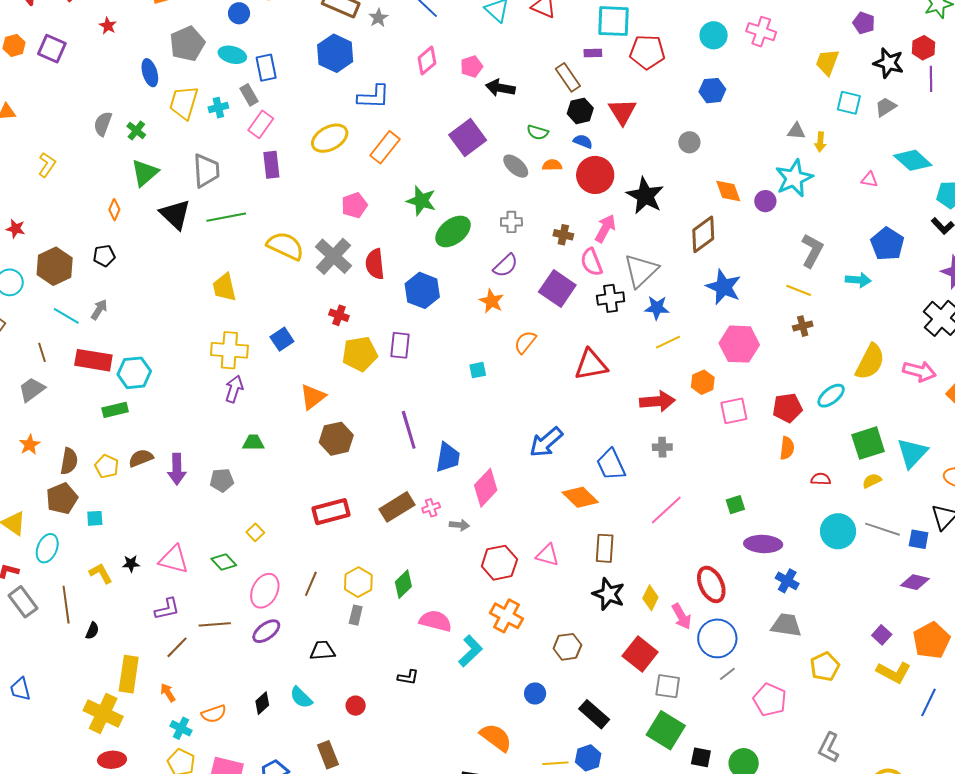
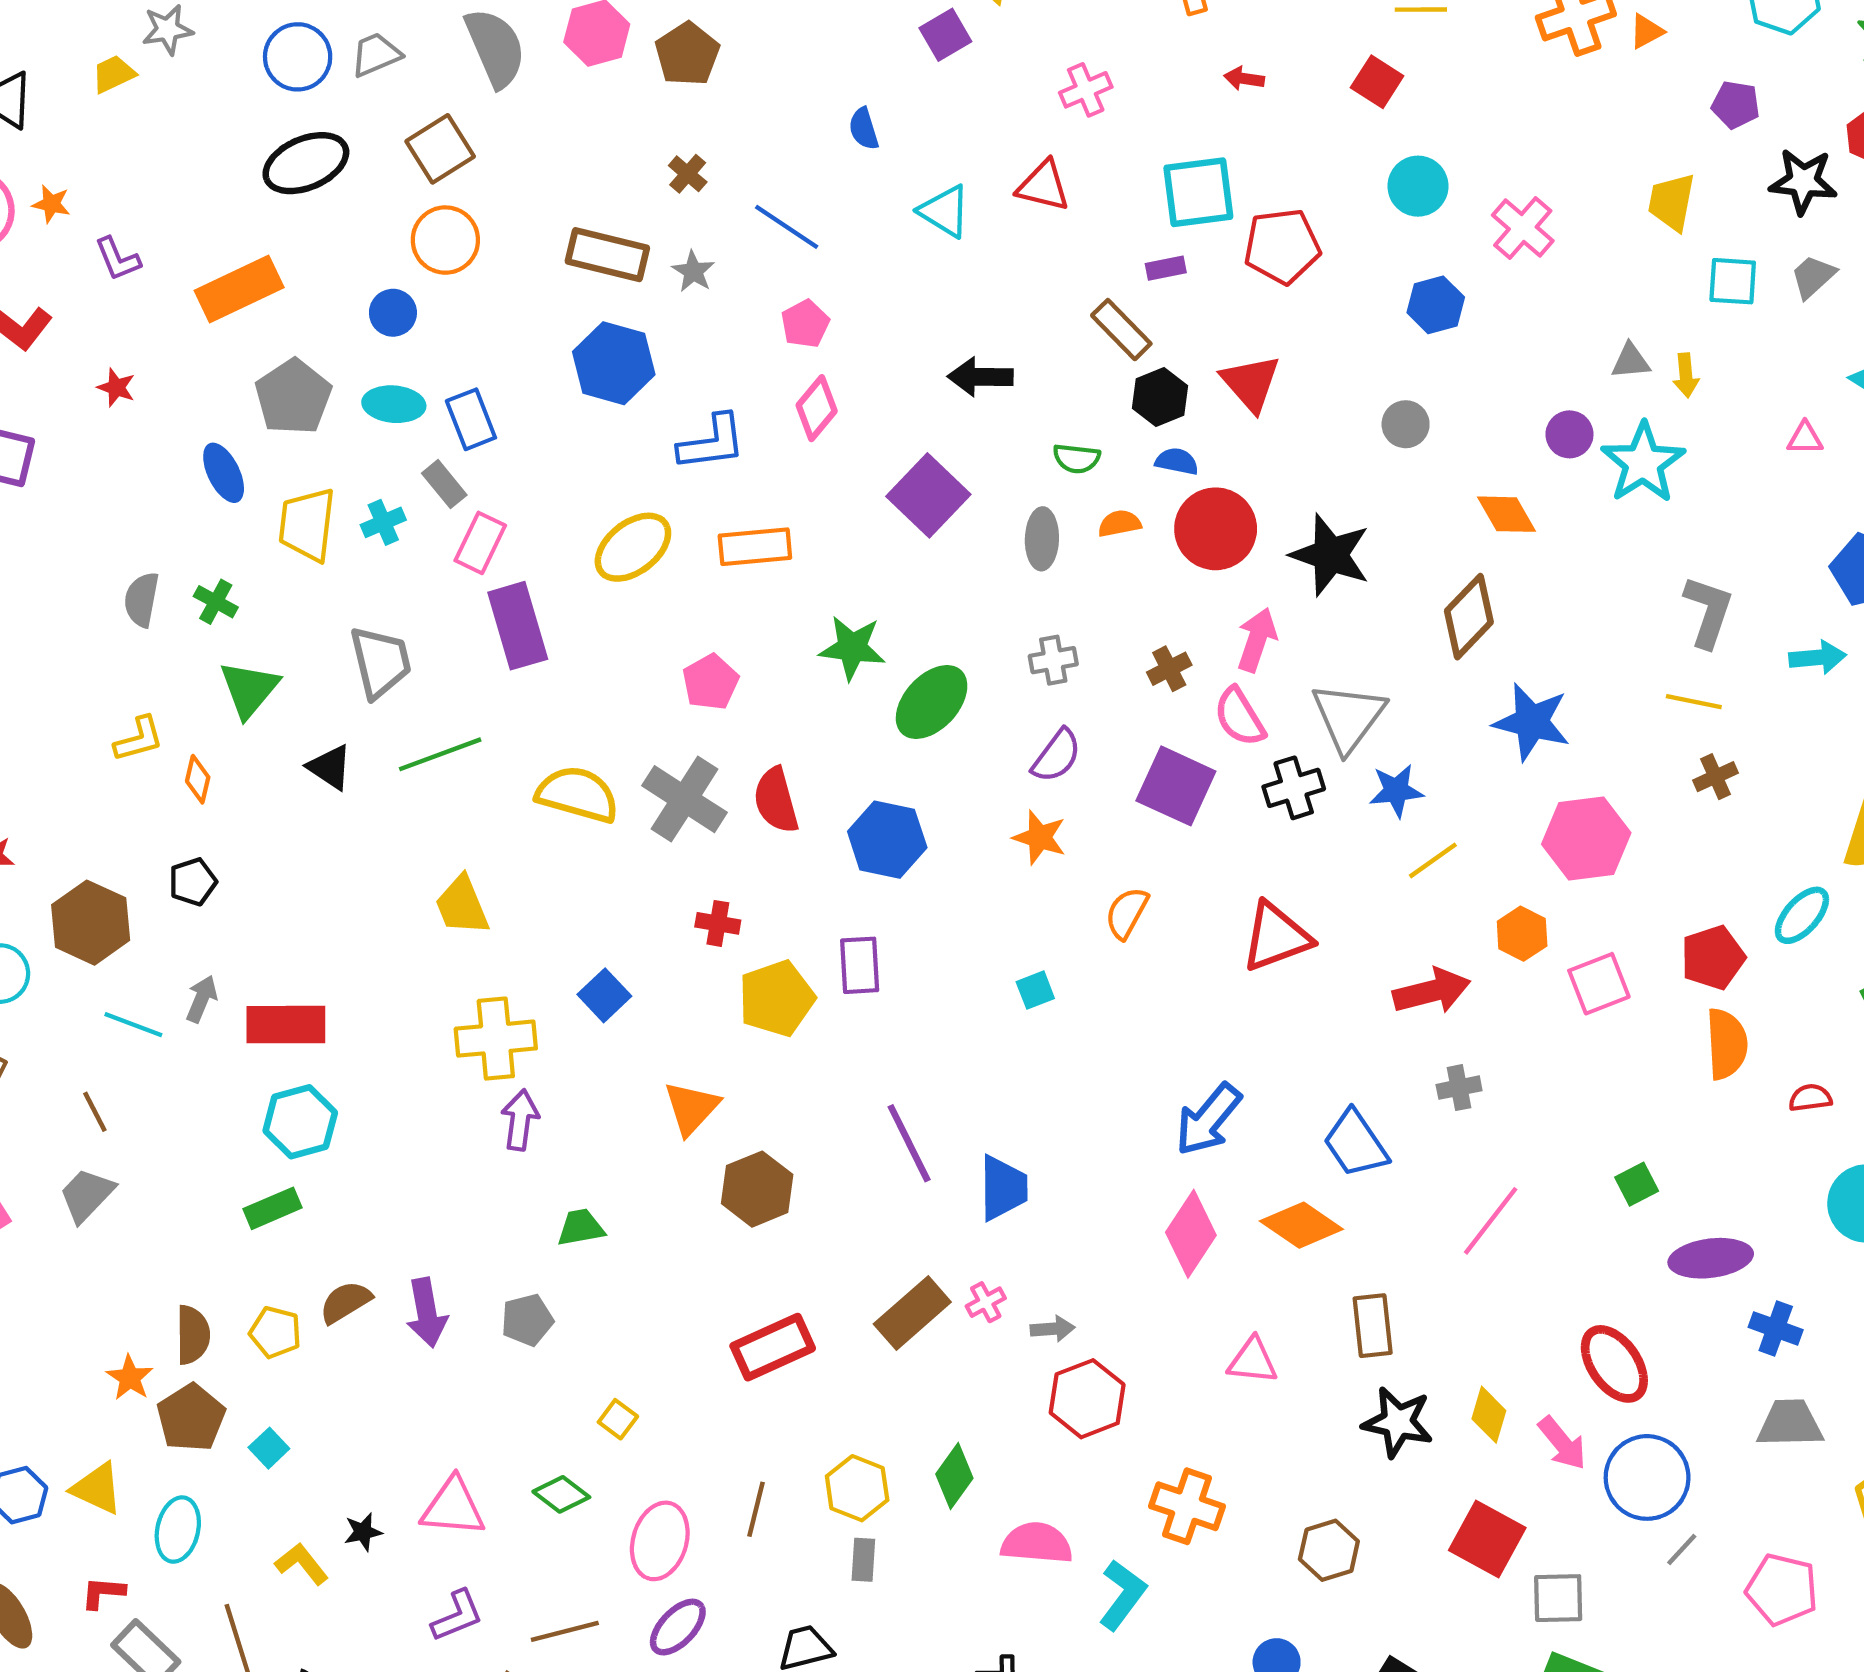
pink cross: (761, 32) -> (1523, 228), moved, turned 32
pink diamond: (427, 60) -> (817, 408), moved
pink pentagon: (472, 67) -> (805, 324), moved
orange rectangle: (385, 147) -> (755, 547), turned 56
yellow L-shape: (47, 165) -> (139, 739), moved, turned 50
purple rectangle: (271, 165) -> (518, 626), size x1.4
gray ellipse: (516, 166) -> (1042, 539), turned 60
purple circle: (765, 201) -> (1569, 434), moved
black triangle: (175, 214) -> (330, 767), size x0.7
brown cross: (563, 235) -> (1169, 669), turned -30
red rectangle: (93, 360) -> (286, 1025), moved
orange star: (30, 445) -> (130, 1378), moved
orange semicircle: (787, 448) -> (1727, 1044), size x1.4
pink diamond: (486, 488) -> (1191, 1234), moved
cyan square: (95, 518) -> (269, 1448), turned -30
red hexagon: (499, 563) -> (1087, 1399), moved

